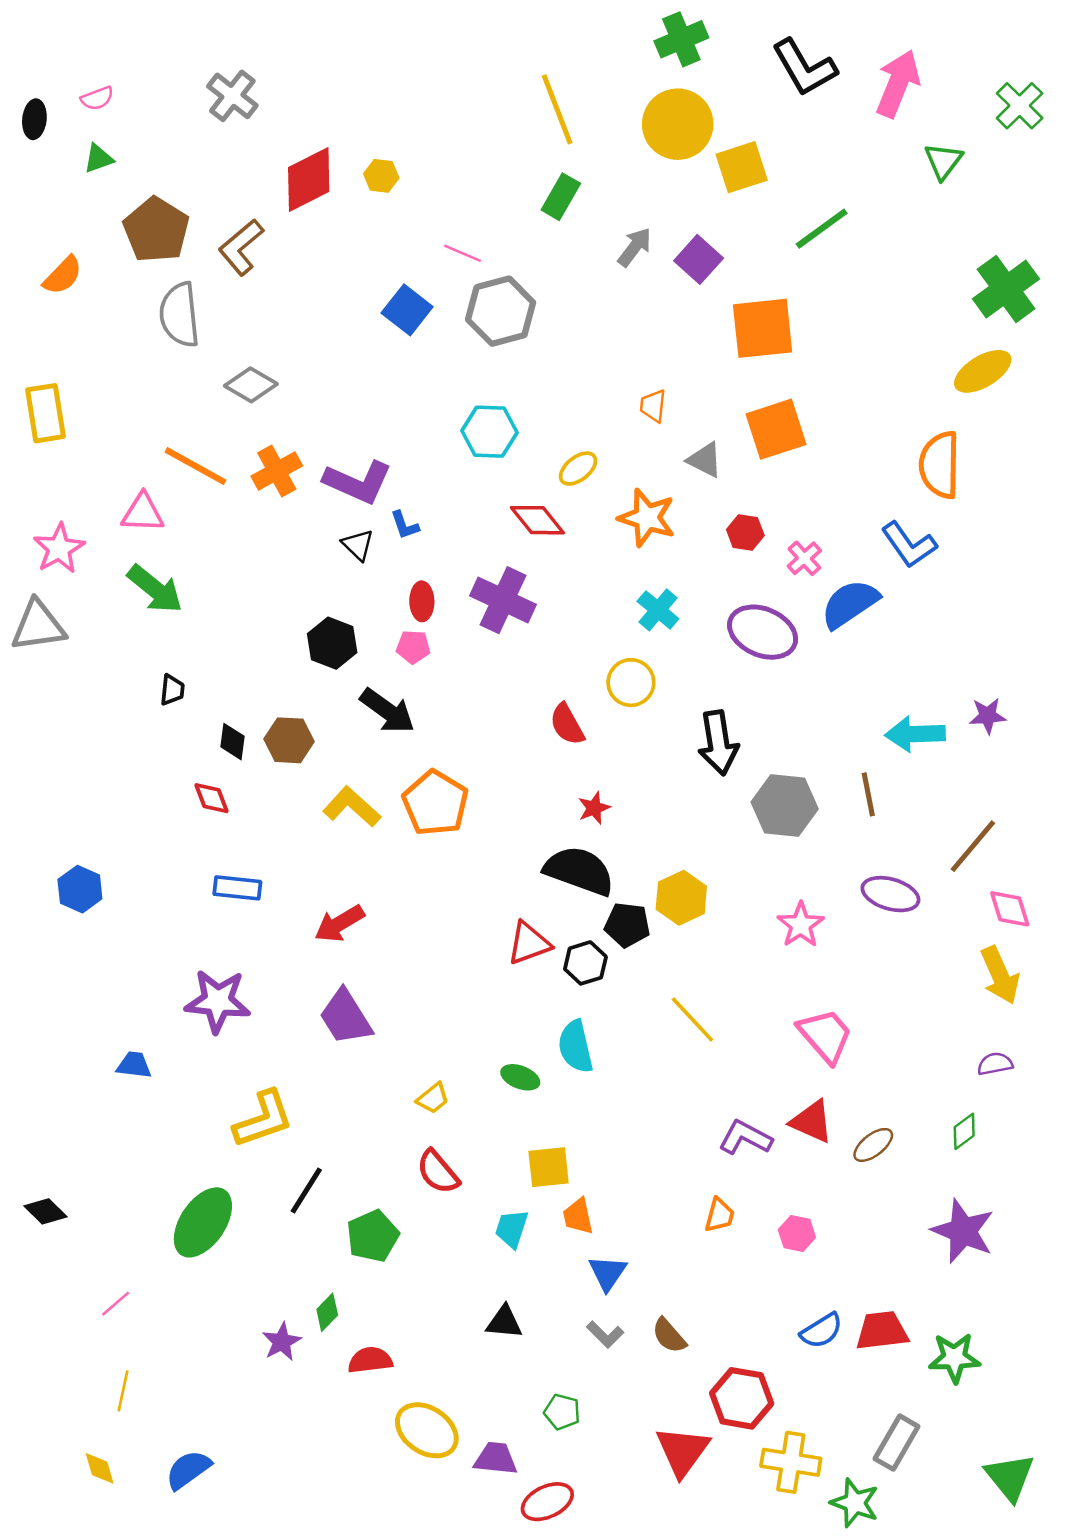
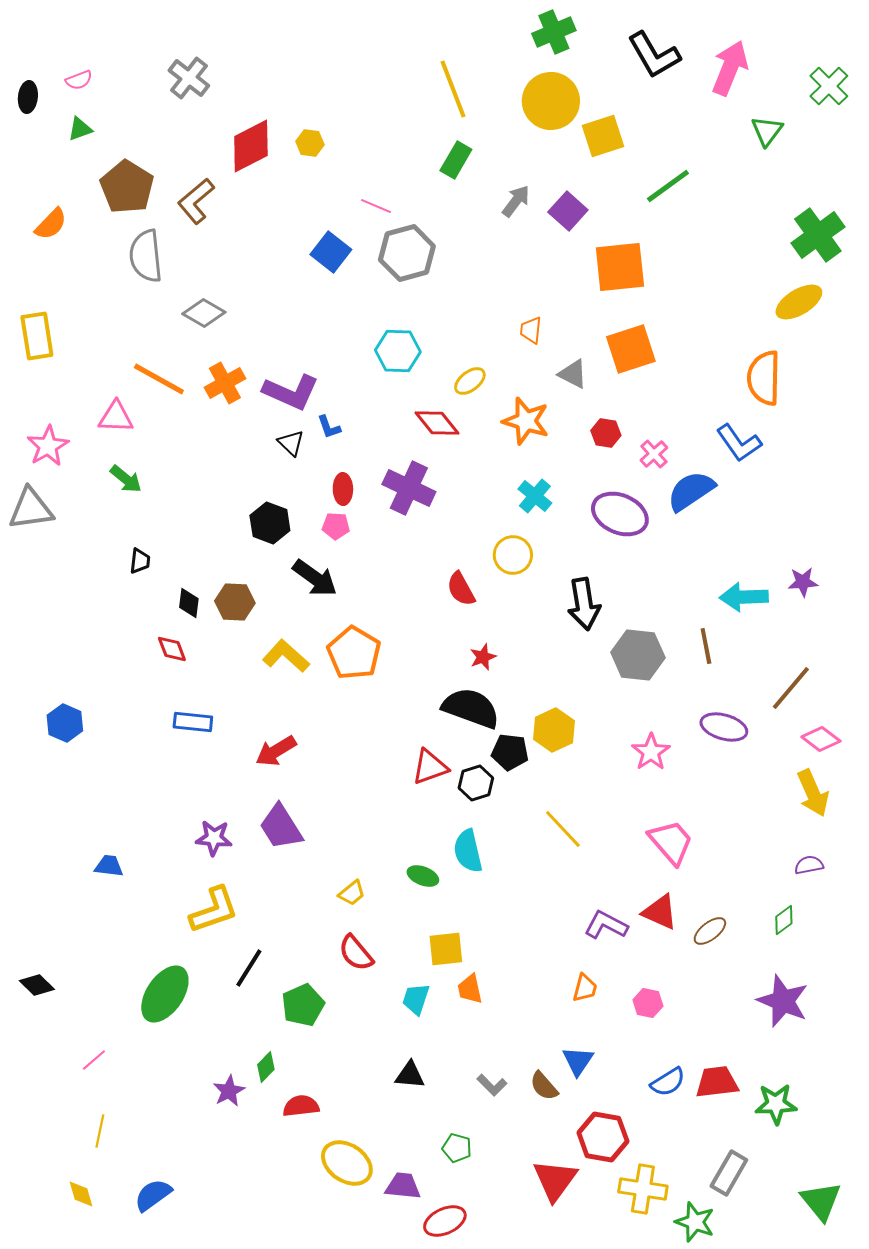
green arrow: (155, 589) -> (126, 479), size x0.7
pink diamond: (1010, 909) -> (821, 739), turned -36
purple star: (218, 1001) -> (214, 838), moved, size x0.7
blue triangle: (608, 1273) -> (578, 1061), moved

